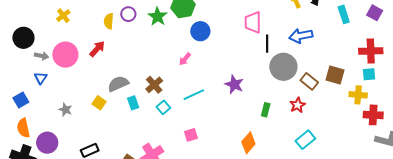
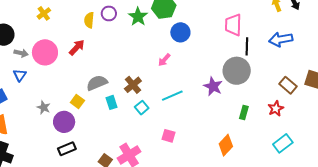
gray circle: (283, 67) -> (237, 71), moved
pink square: (191, 135) -> (169, 136), turned 32
purple circle: (47, 143) -> (64, 122), moved

